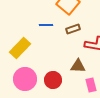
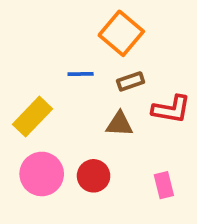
brown triangle: (78, 66) -> (119, 124), moved

